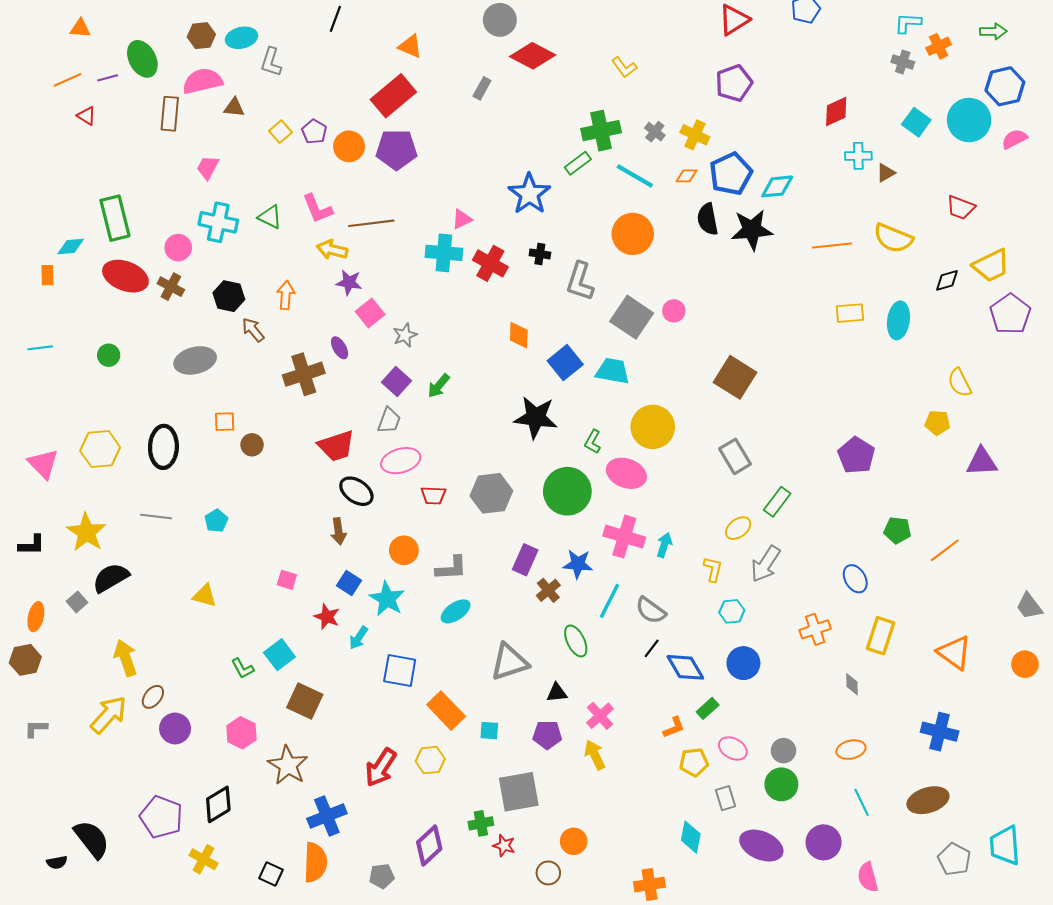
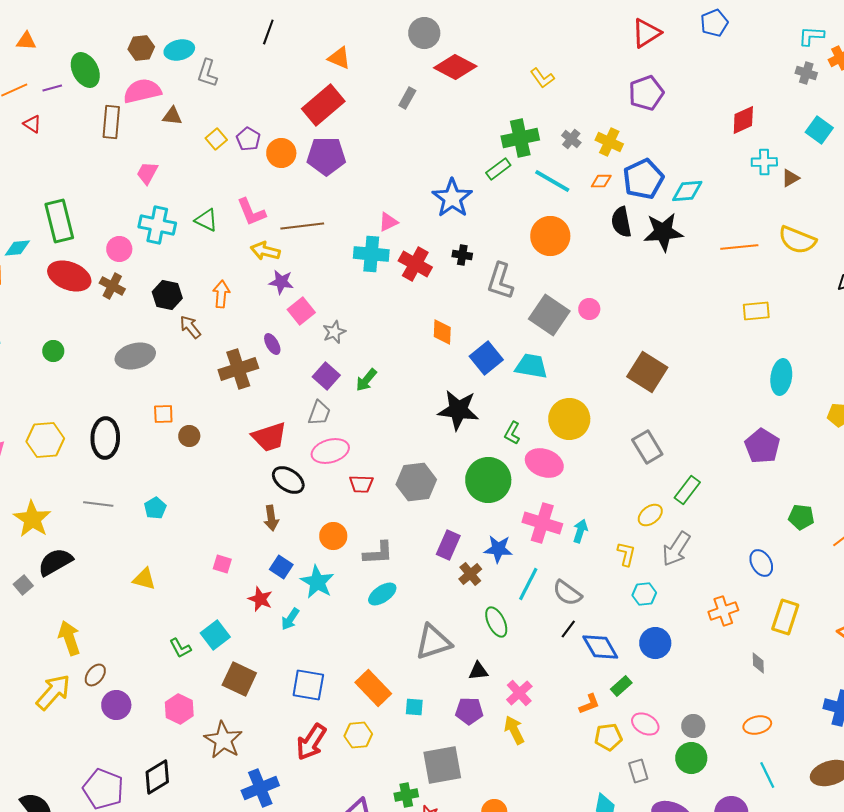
cyan ellipse: (898, 320) -> (781, 377), moved
blue square: (400, 670) -> (308, 685), moved

